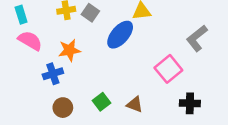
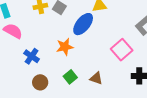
orange star: (69, 50) -> (65, 47), moved
blue cross: (53, 74) -> (32, 56), turned -35

